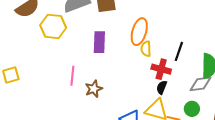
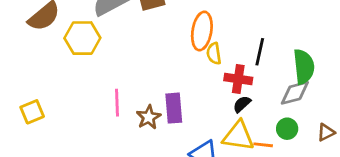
purple rectangle: (99, 42) -> (174, 108), moved
black semicircle: (162, 87) -> (242, 104), turned 32

